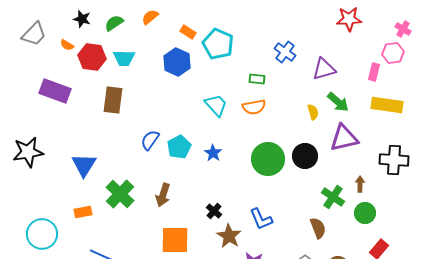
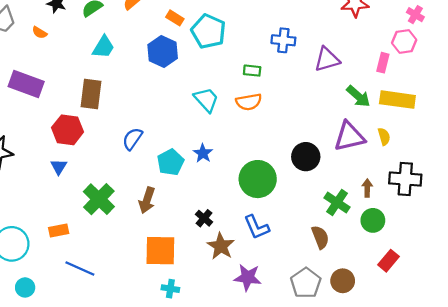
blue cross: (285, 52) -> (283, 40), turned -30
red hexagon: (92, 57) -> (68, 130), moved
cyan trapezoid: (124, 58) -> (103, 47), turned -60
green arrow: (338, 102) -> (358, 96), moved
yellow semicircle: (313, 112) -> (384, 137), moved
cyan pentagon: (179, 147) -> (170, 162), moved
green circle: (268, 159) -> (258, 179), moved
black cross: (394, 160) -> (405, 179), moved
blue triangle: (84, 165) -> (59, 167), size x0.6
orange rectangle: (83, 212) -> (59, 230), moved

